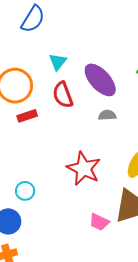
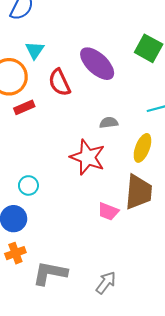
cyan triangle: (58, 62) -> (35, 50), moved
gray semicircle: (107, 115) -> (109, 123), moved

